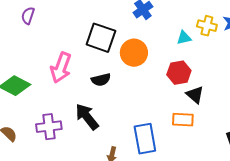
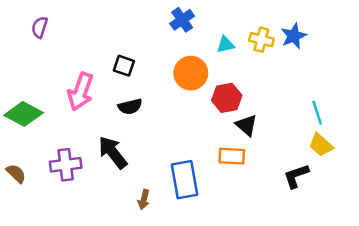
black square: (101, 38) -> (124, 66), moved, size x0.6
cyan triangle: (184, 38) -> (225, 45), moved
orange circle: (134, 53) -> (191, 73), moved

